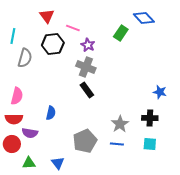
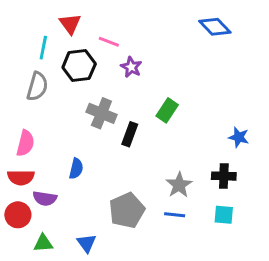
green rectangle: (121, 33) -> (167, 110), moved
cyan line: (13, 36) -> (43, 48), moved
gray cross: (86, 67) -> (101, 113), moved
black rectangle: (87, 90) -> (130, 134), turned 56

